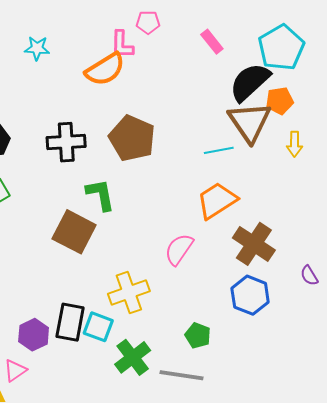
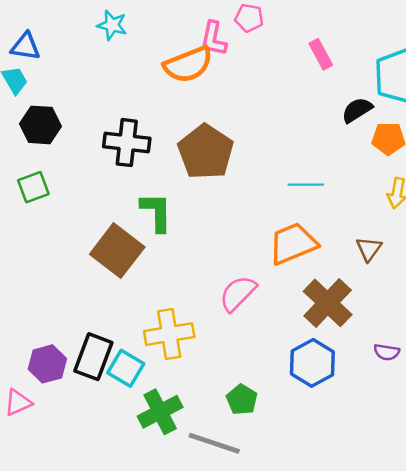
black semicircle: (250, 82) -> (357, 110), size x0.6
brown triangle: (249, 122) -> (369, 249), moved, size x0.5
purple semicircle: (309, 276) -> (387, 352), turned -60

